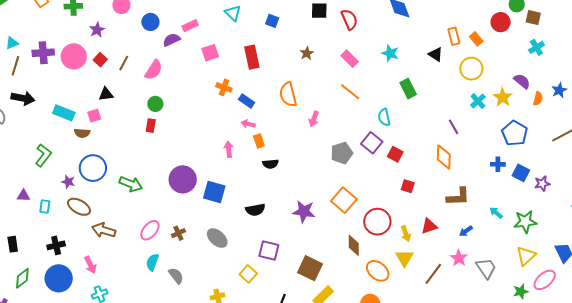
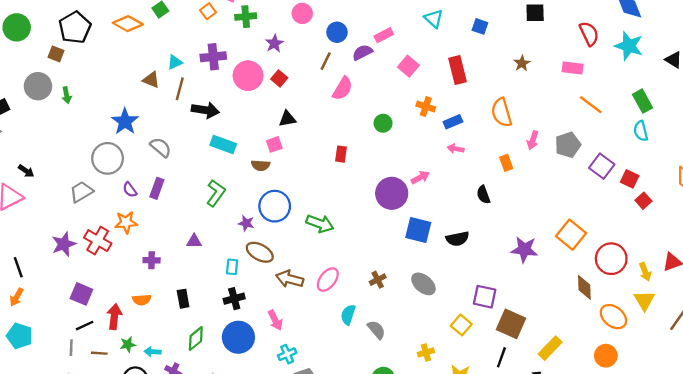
red semicircle: (349, 19) -> (589, 34), moved
purple cross: (43, 53) -> (213, 57), moved
pink square: (210, 53) -> (408, 66), turned -30
cyan star: (390, 53) -> (629, 46), moved, size x1.4
pink rectangle: (350, 59) -> (573, 68), turned -36
brown line: (124, 63) -> (326, 61), moved
orange line: (350, 92) -> (591, 105), moved
black arrow: (23, 98) -> (205, 110), moved
blue rectangle: (247, 101) -> (453, 122), turned -56
green circle: (155, 104) -> (383, 123), moved
cyan rectangle: (64, 113) -> (223, 144), moved
cyan semicircle: (384, 117) -> (641, 131), moved
orange rectangle: (259, 141) -> (506, 163), moved
pink arrow: (229, 149) -> (420, 177), moved, turned 70
gray pentagon: (342, 153) -> (568, 145), moved
black semicircle: (270, 164) -> (483, 195), turned 77
purple circle: (183, 179) -> (392, 193), moved
red square: (408, 186) -> (643, 201), moved, turned 32
cyan rectangle: (45, 206) -> (232, 267), moved
black semicircle: (255, 210) -> (457, 239), moved
pink ellipse: (150, 230) -> (328, 280), moved
brown square: (310, 268) -> (511, 324), moved

